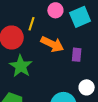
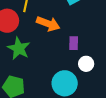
purple rectangle: (77, 55) -> (74, 43), moved

